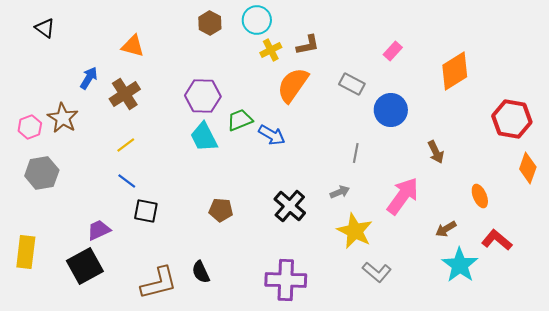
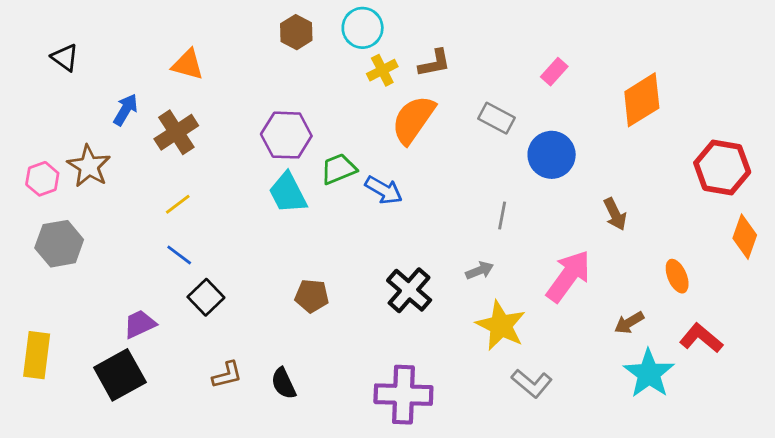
black triangle: (45, 28) -> (65, 57), moved
black square: (146, 211) -> (206, 297), turned 35
brown L-shape: (159, 283) -> (227, 375), moved, size x0.6

